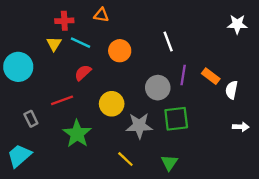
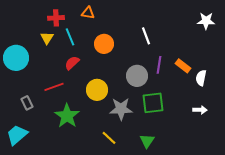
cyan line: (81, 43) -> (70, 37), turned 42
white arrow: (241, 127) -> (200, 110), moved

